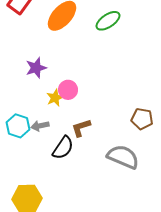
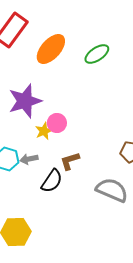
purple star: (36, 68) -> (25, 101), size x1.6

